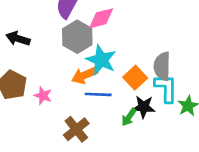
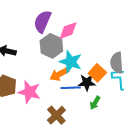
pink star: (43, 96) -> (29, 92), size x1.6
black star: (144, 107) -> (87, 82), moved

